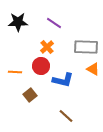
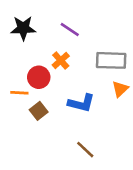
red circle: (41, 66) -> (39, 77), moved
orange triangle: (93, 69) -> (120, 89), turned 48
brown square: (30, 95) -> (39, 111), moved

